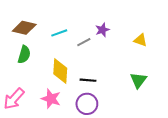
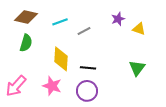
purple star: (102, 30) -> (118, 19), moved

